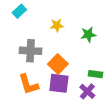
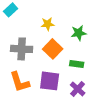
orange square: (58, 64) -> (53, 49), moved
green rectangle: (95, 74) -> (77, 64), moved

